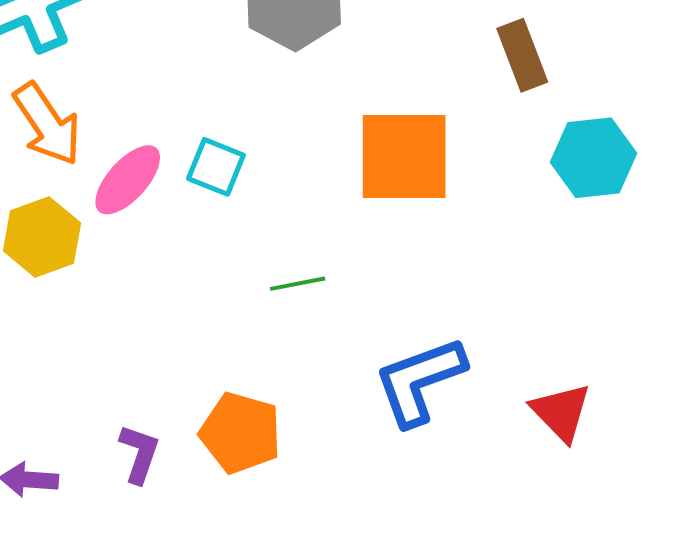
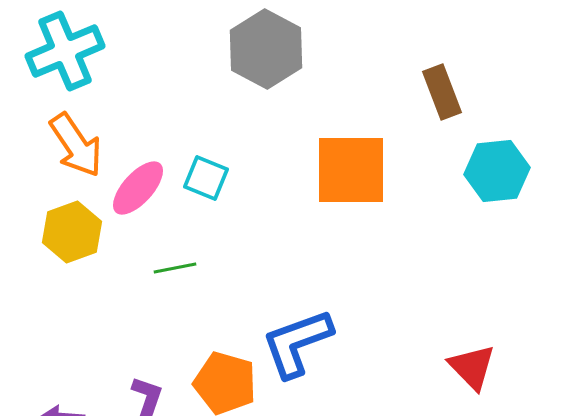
green line: (298, 284) -> (175, 268), moved
blue L-shape: (420, 381) -> (297, 343), moved

